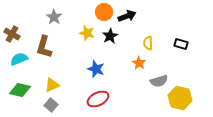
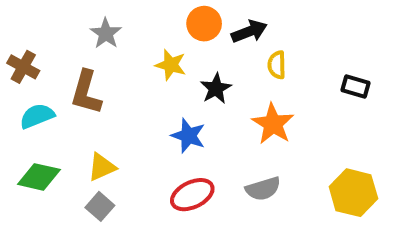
black star: (110, 36) -> (216, 88), moved
yellow semicircle: (148, 43) -> (277, 65), moved
orange star: (139, 63) -> (273, 124), size x1.5
gray semicircle: (159, 81) -> (263, 189), moved

